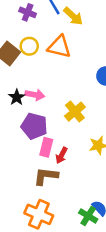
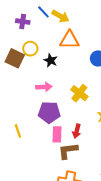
orange triangle: (59, 47) -> (69, 40), moved
black star: (17, 97) -> (51, 60), moved
pink rectangle: (46, 147) -> (57, 134), moved

